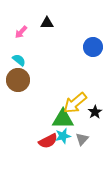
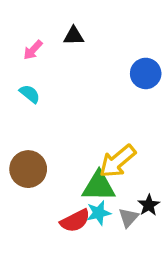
brown circle: (18, 80) -> (28, 169), moved
black star: (95, 112) -> (149, 205), moved

